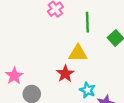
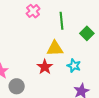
cyan star: (88, 90) -> (74, 66), moved

